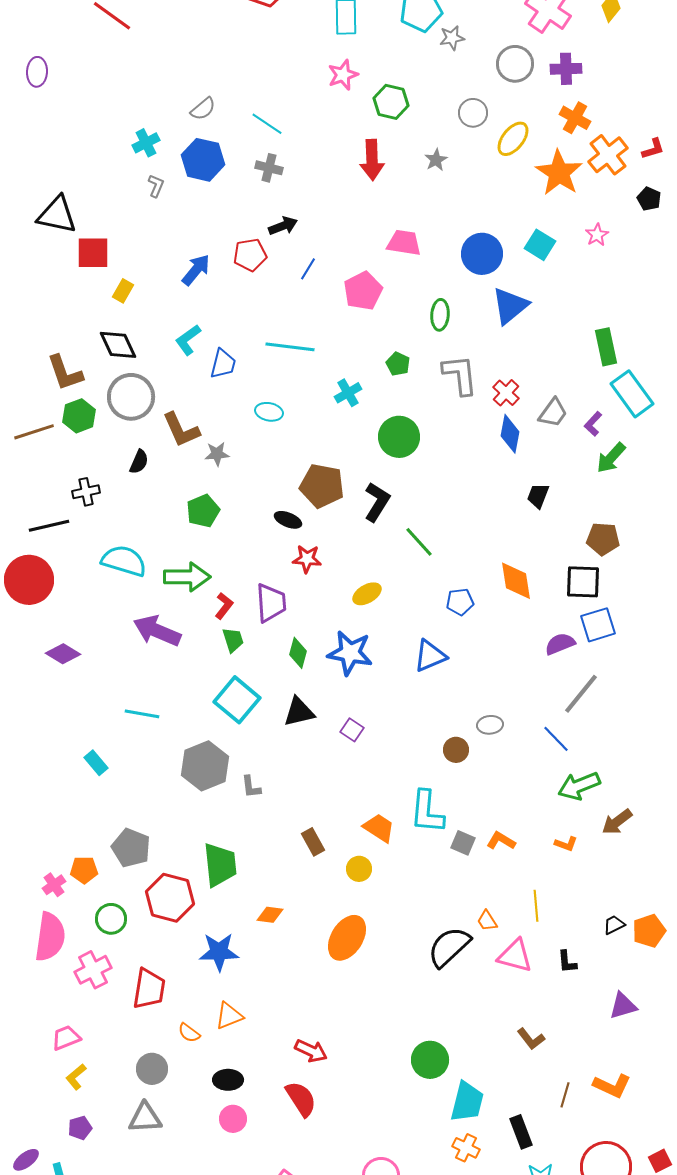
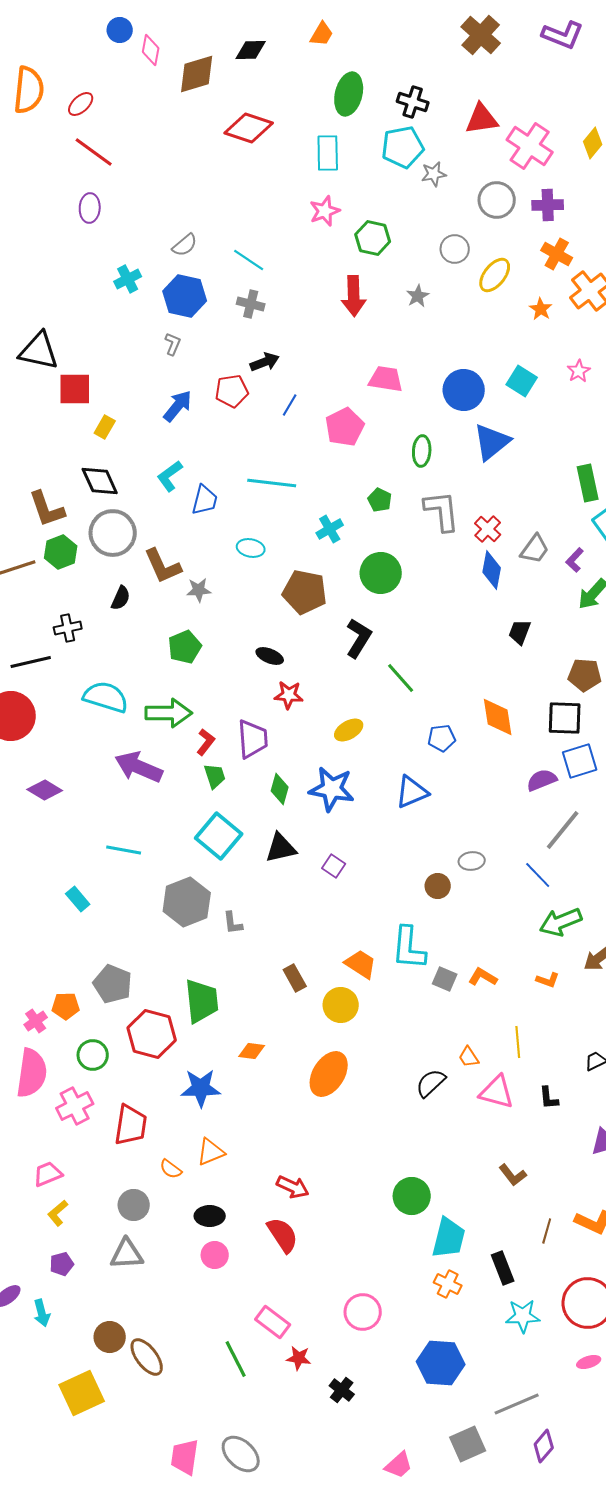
purple ellipse: (37, 72) -> (90, 208), moved
orange star: (559, 173) -> (541, 309), size x0.5
gray L-shape: (156, 186) -> (173, 344), moved
brown pentagon: (322, 486) -> (305, 592), moved
yellow circle: (359, 869) -> (341, 1005), size x1.4
black semicircle: (449, 947) -> (431, 1083), size x0.7

